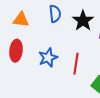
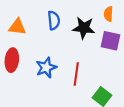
black star: (83, 21) -> (84, 28), turned -30

